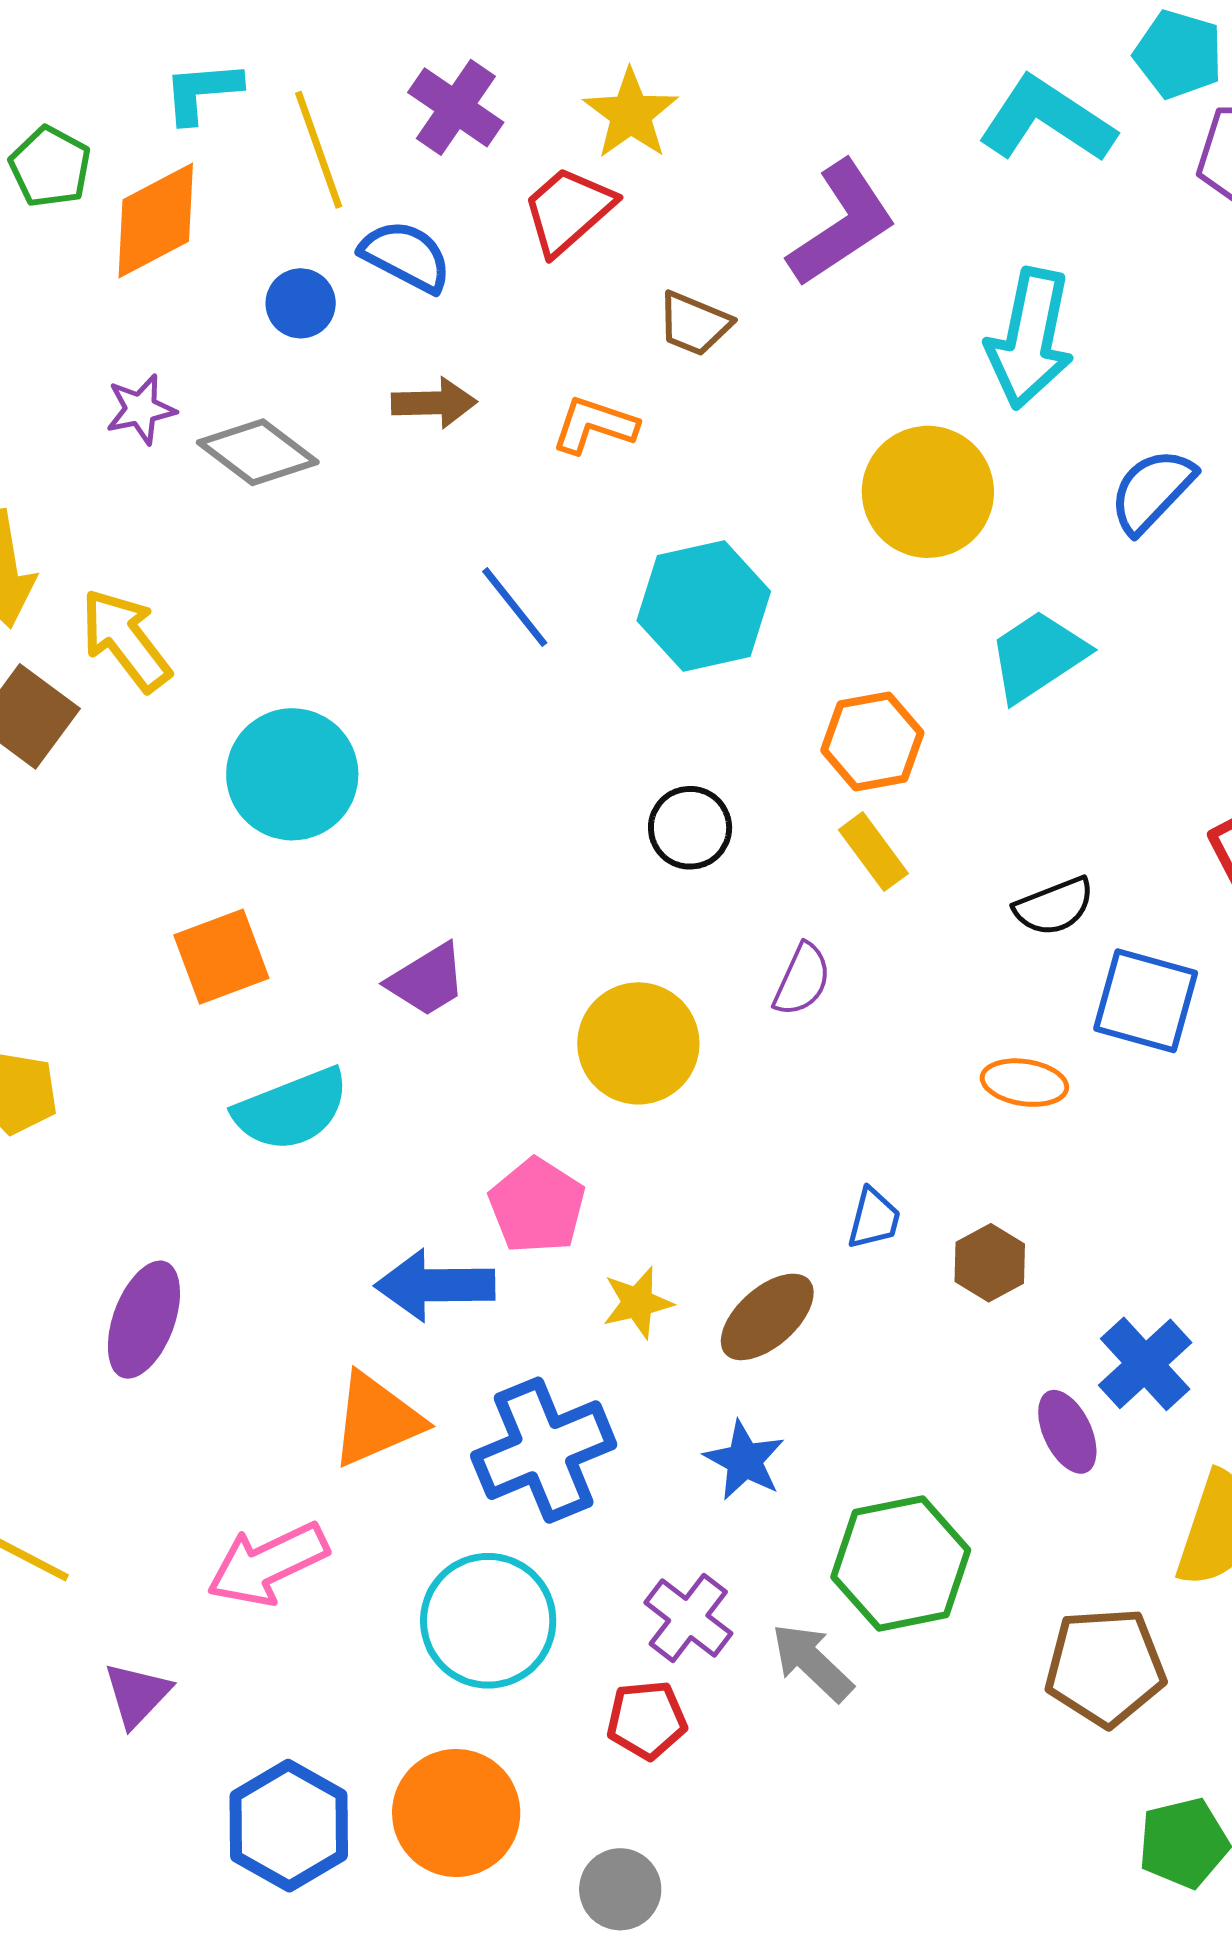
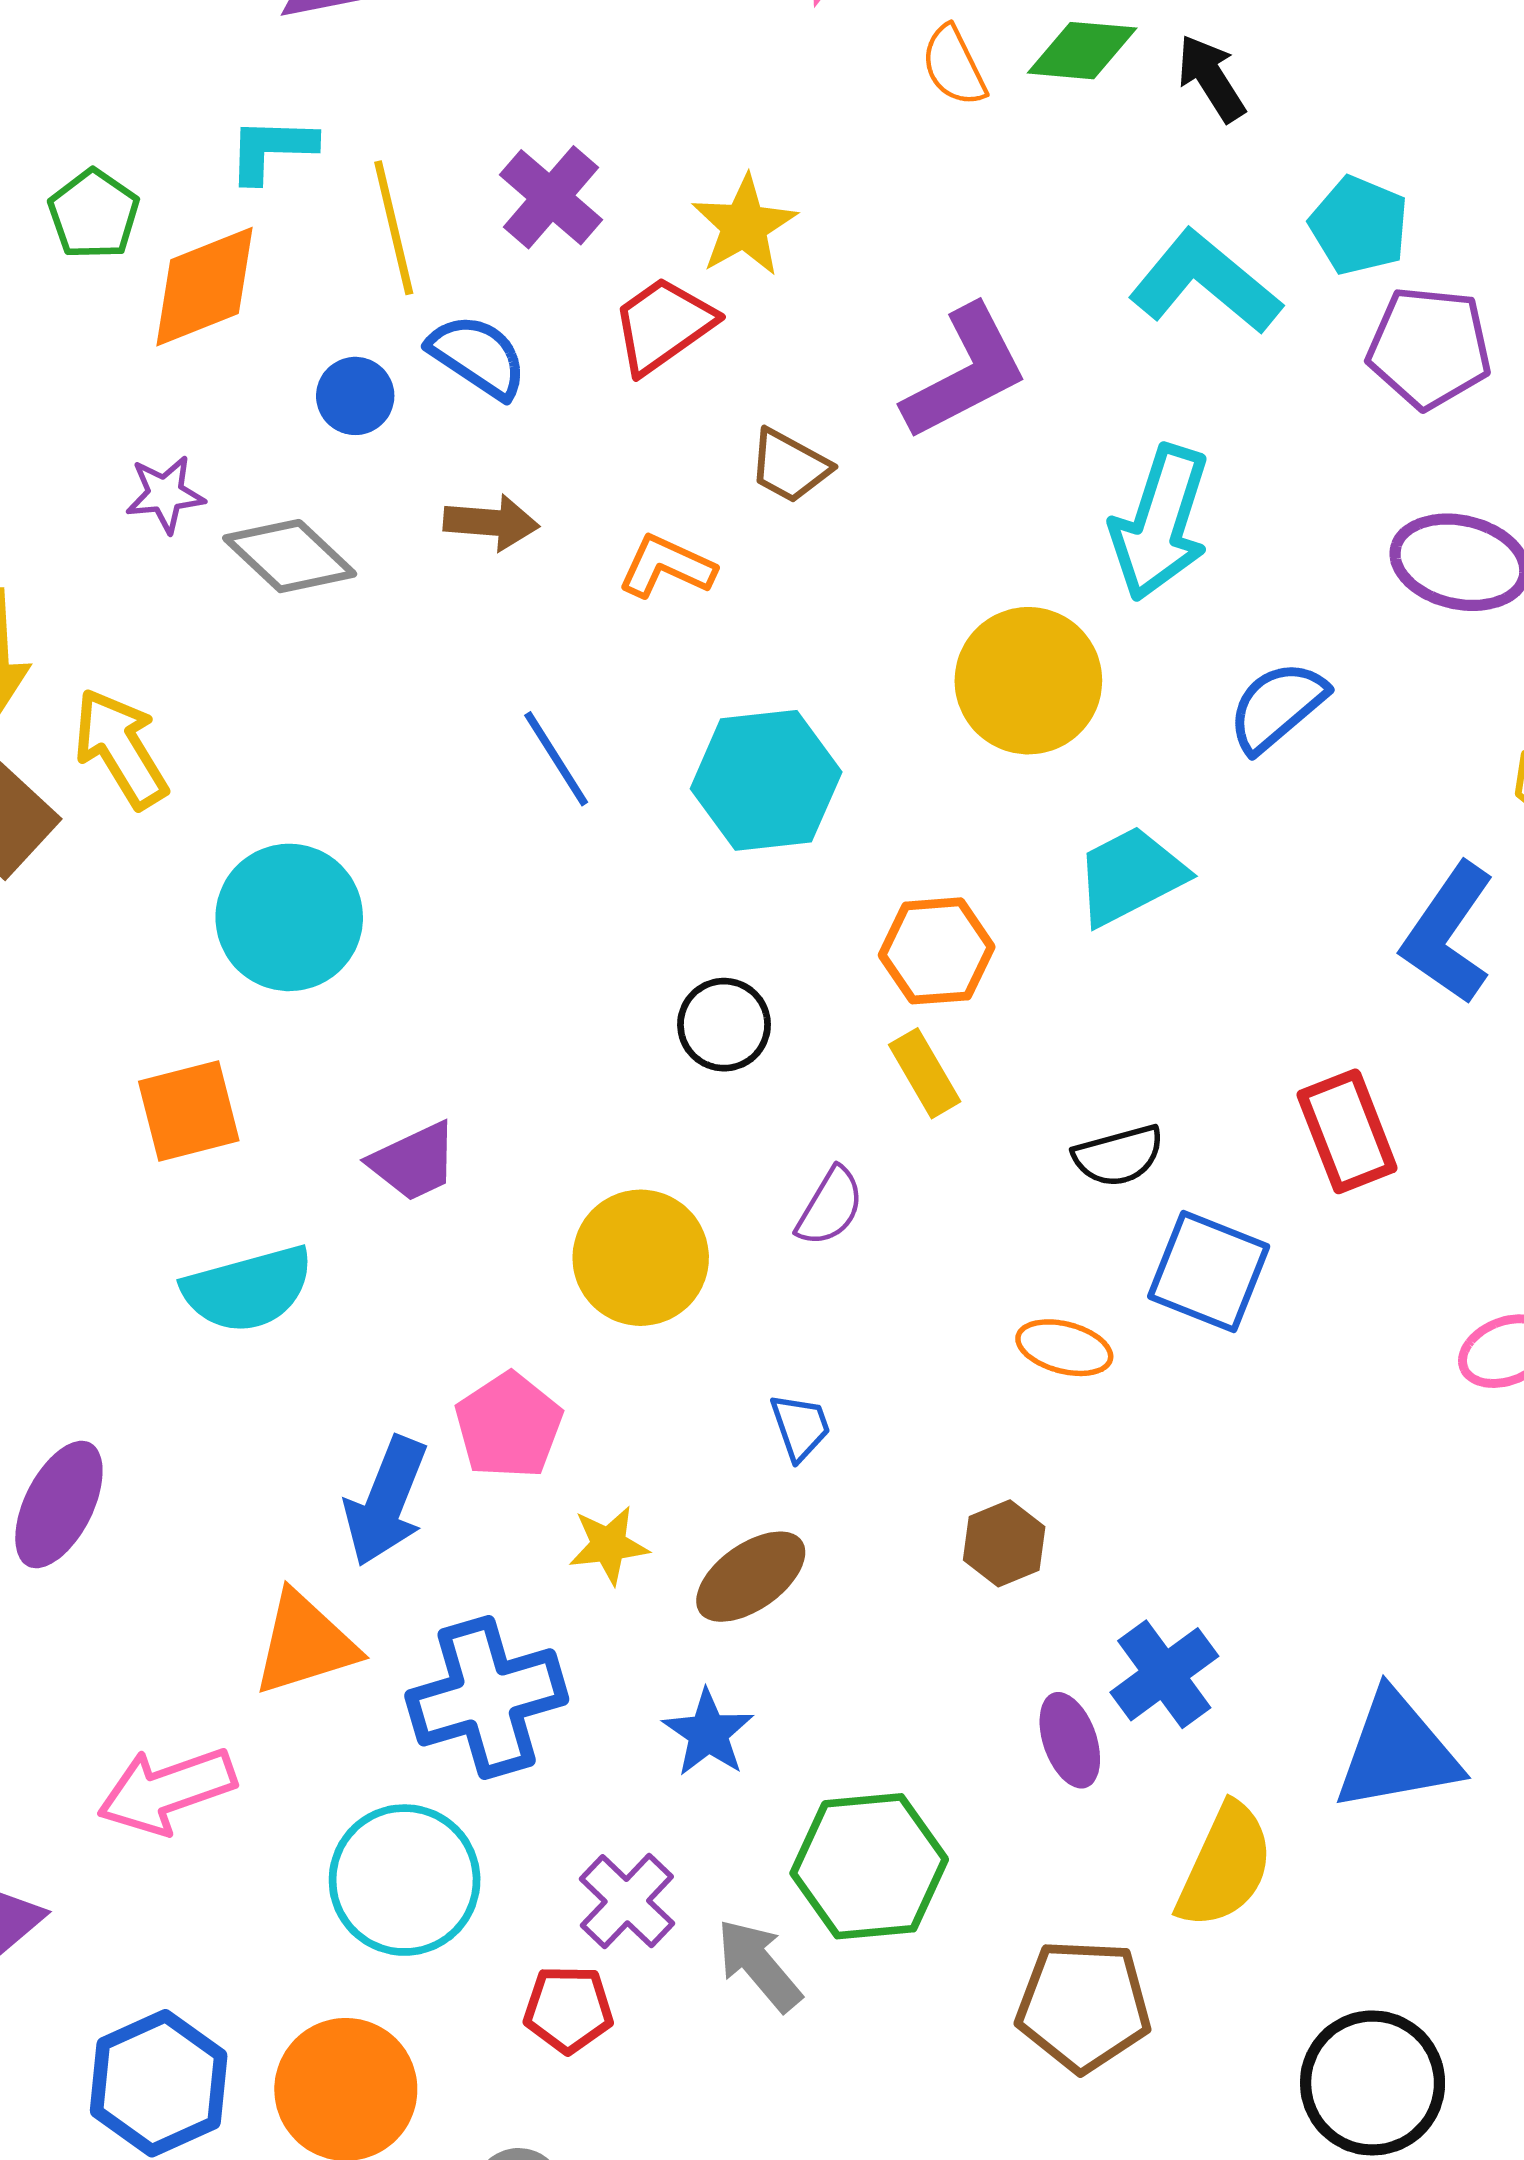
blue trapezoid: (874, 1219) -> (800, 1427), moved, turned -40
blue arrow: (435, 1285) -> (386, 1501), turned -74

